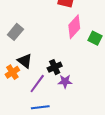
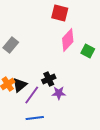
black triangle: (25, 61) -> (20, 85), moved, turned 42

